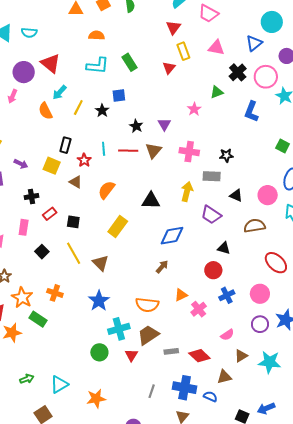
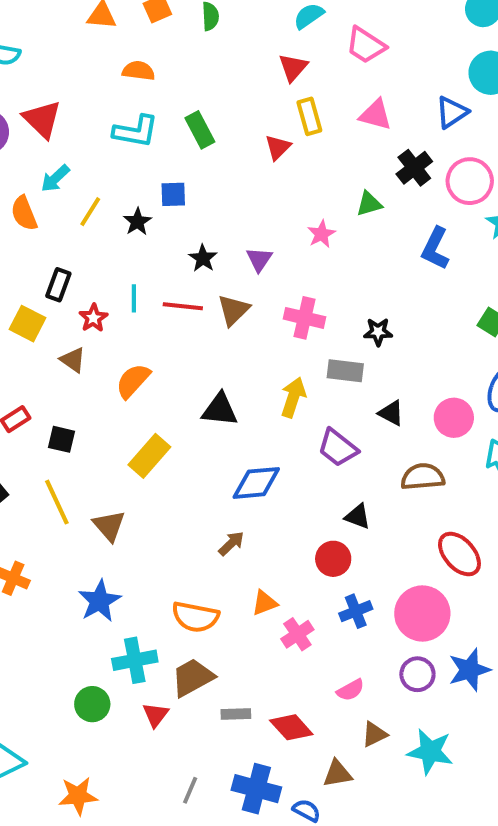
pink circle: (260, 294) -> (422, 613), size x1.4

